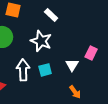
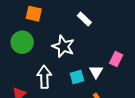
white rectangle: (51, 15) -> (84, 19), moved
cyan square: (45, 70) -> (77, 77), moved

